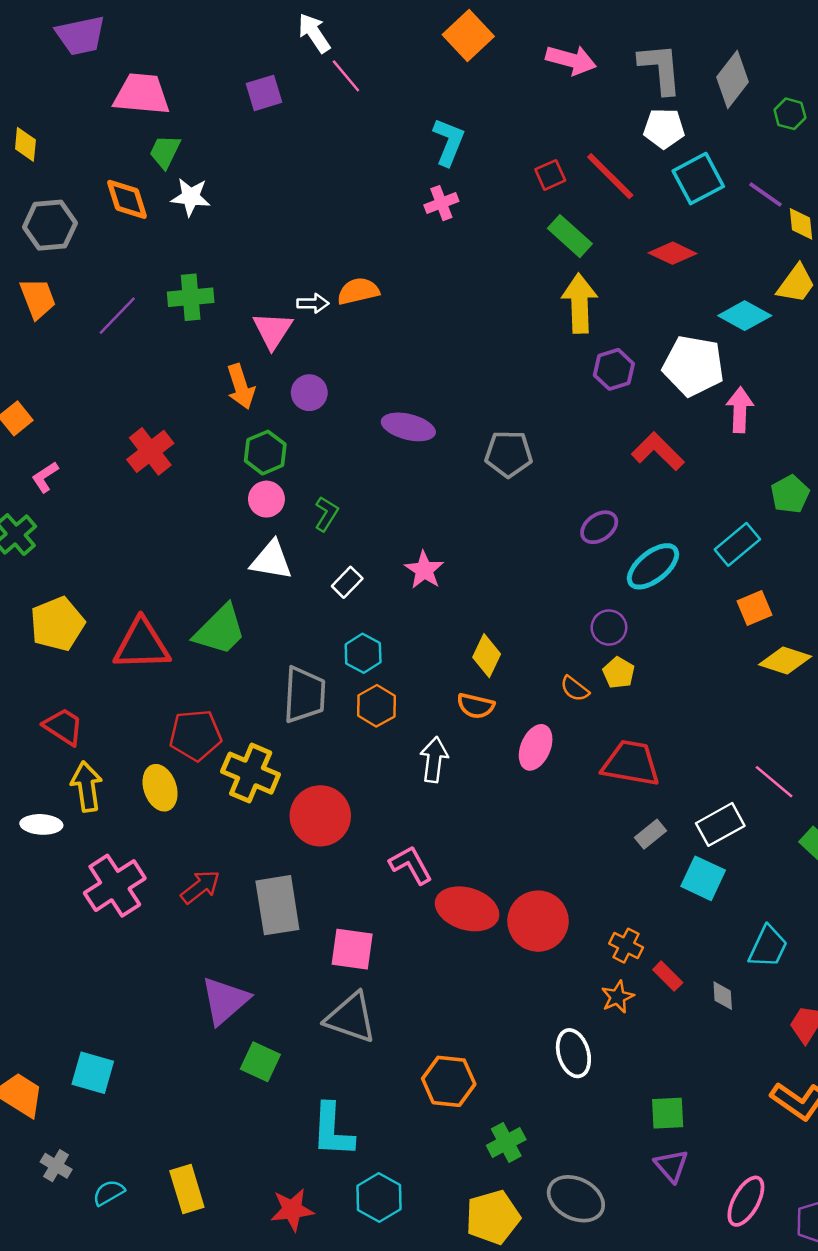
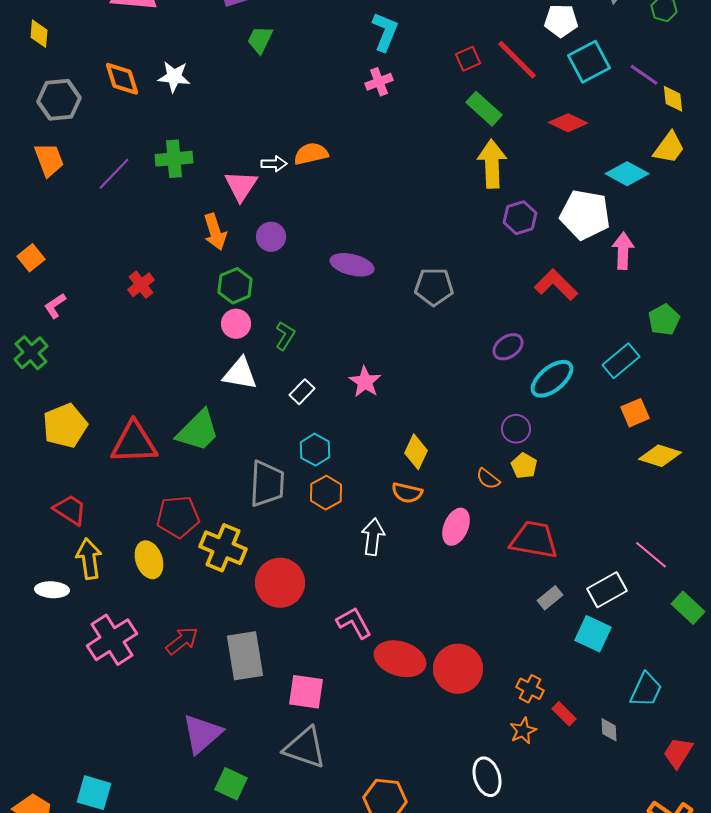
green trapezoid: (165, 152) -> (260, 40), moved
red cross: (150, 451) -> (141, 285), size x0.7

